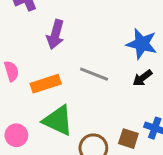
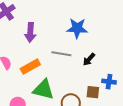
blue star: (142, 44) -> (77, 28), moved
black arrow: (142, 78) -> (89, 59), moved

